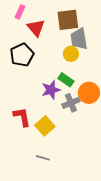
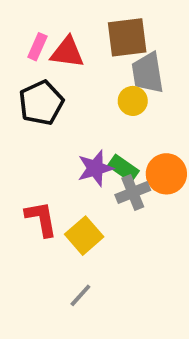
pink rectangle: (20, 12) -> (37, 47), moved
red triangle: (36, 28) -> (67, 52), turned -42
green rectangle: (66, 80) -> (123, 168), moved
gray line: (43, 158) -> (80, 295), turned -64

